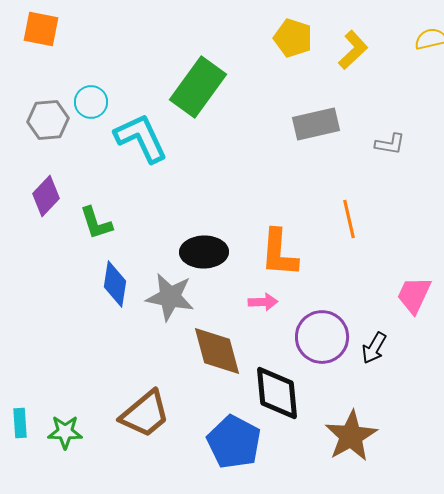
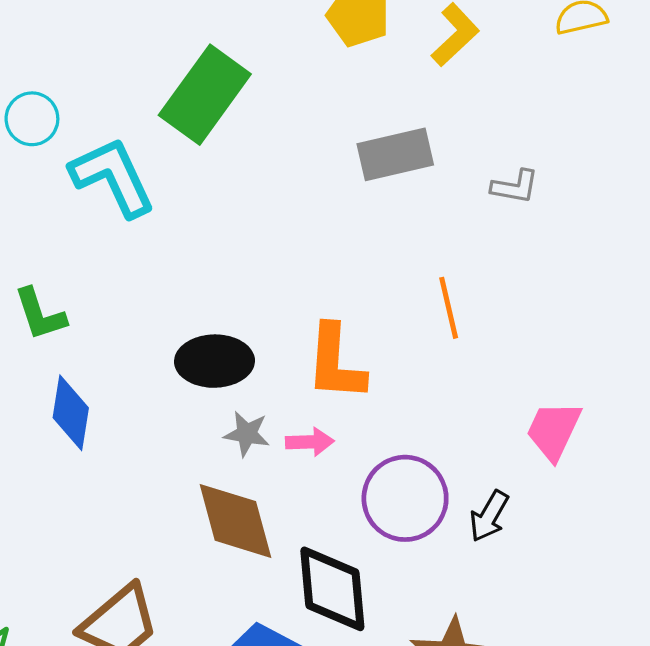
gray star: (170, 297) -> (247, 434), moved, size x0.6

